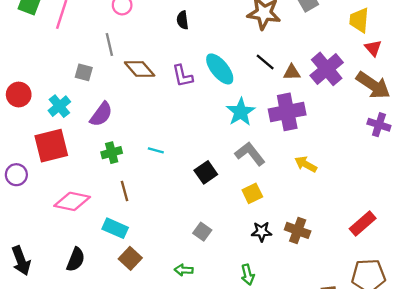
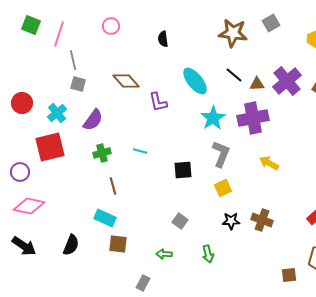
gray line: (109, 45) -> (73, 60), moved
purple L-shape: (183, 76) -> (158, 102), moved
gray L-shape: (250, 154) -> (221, 154), turned 60
black square: (206, 172) -> (183, 170), turned 30
pink diamond: (72, 201) -> (29, 206), moved
brown square: (130, 258) -> (118, 244), turned -36
black arrow: (21, 261) -> (24, 246), turned -35
green arrow: (248, 275) -> (208, 254), moved

